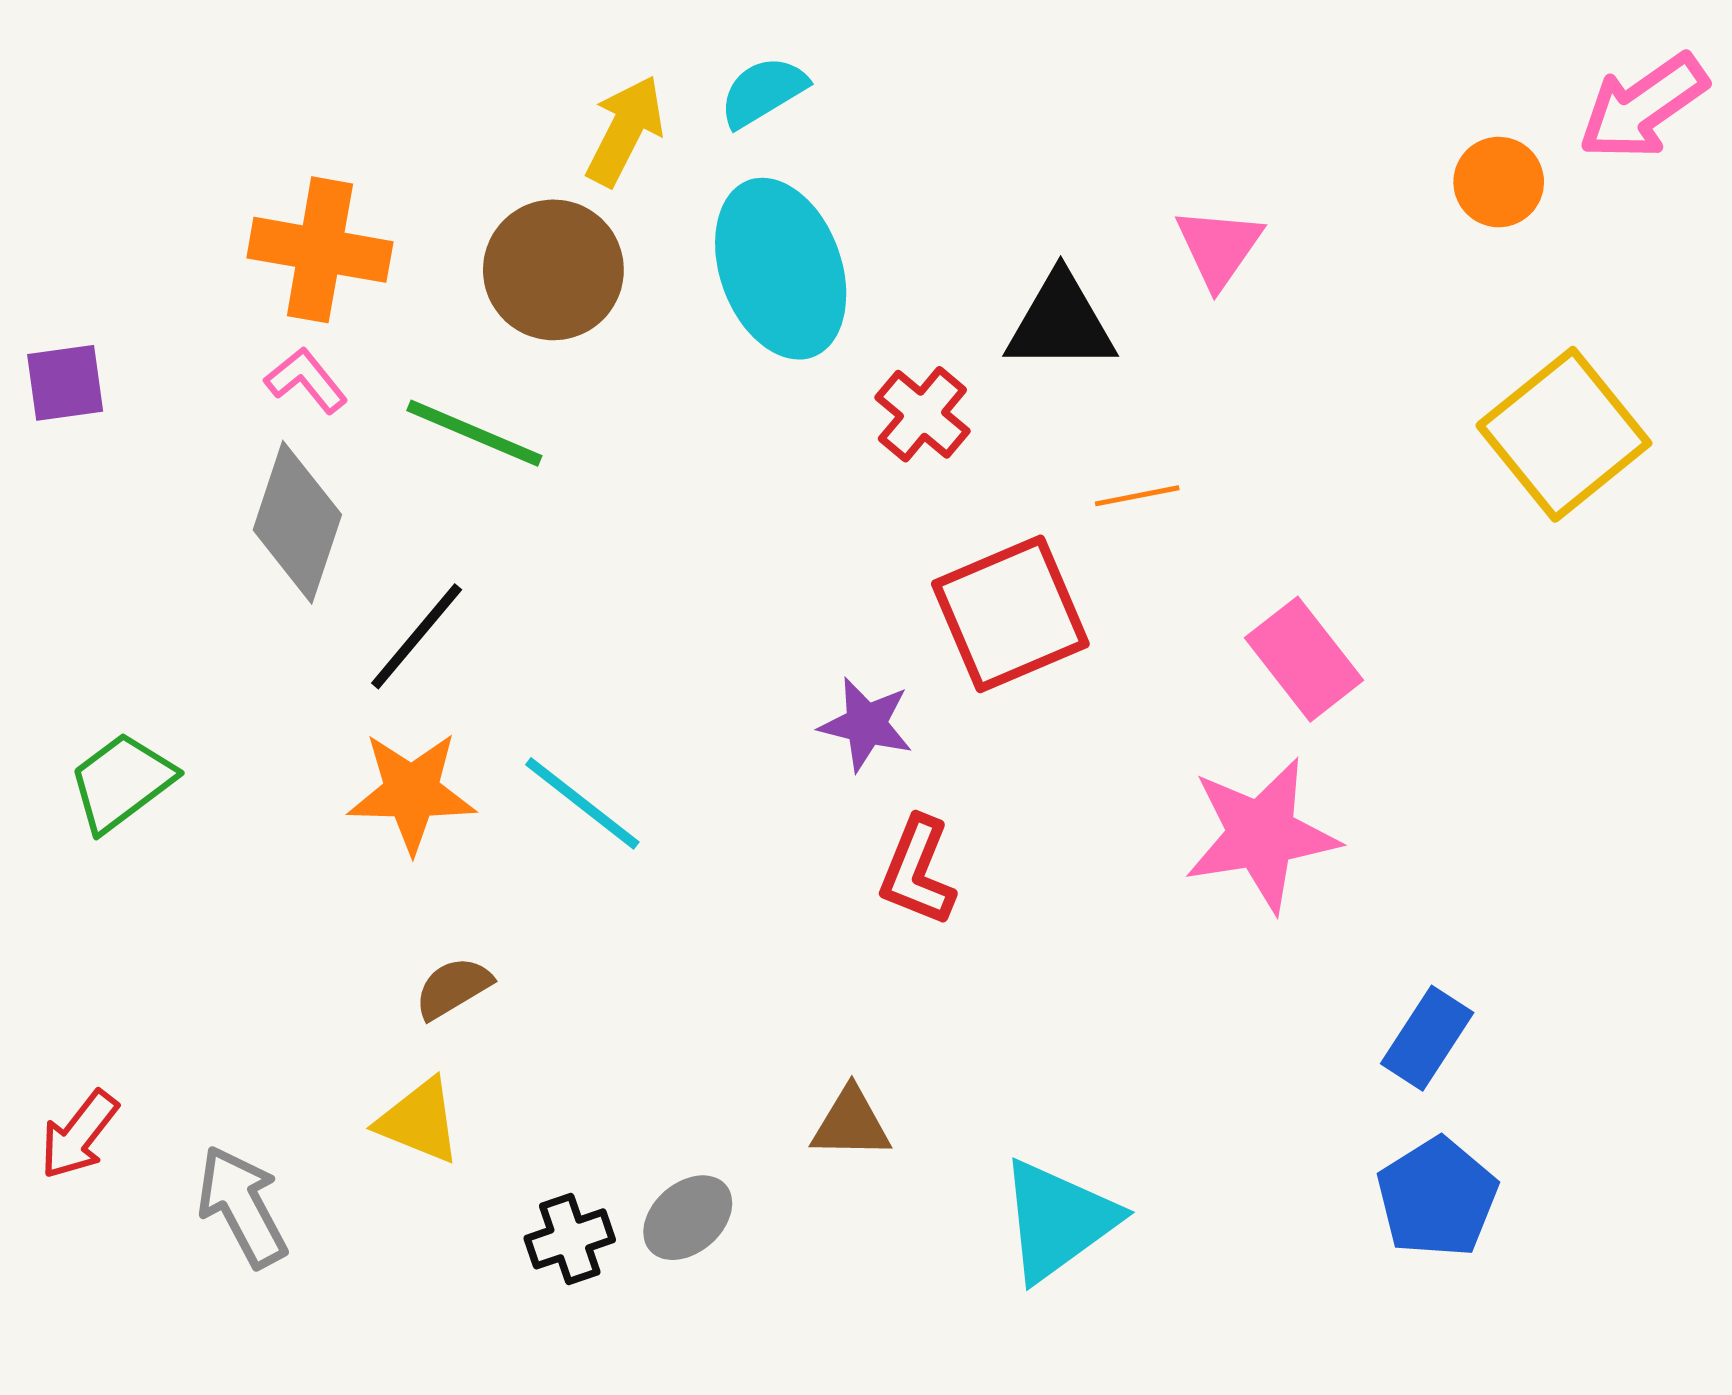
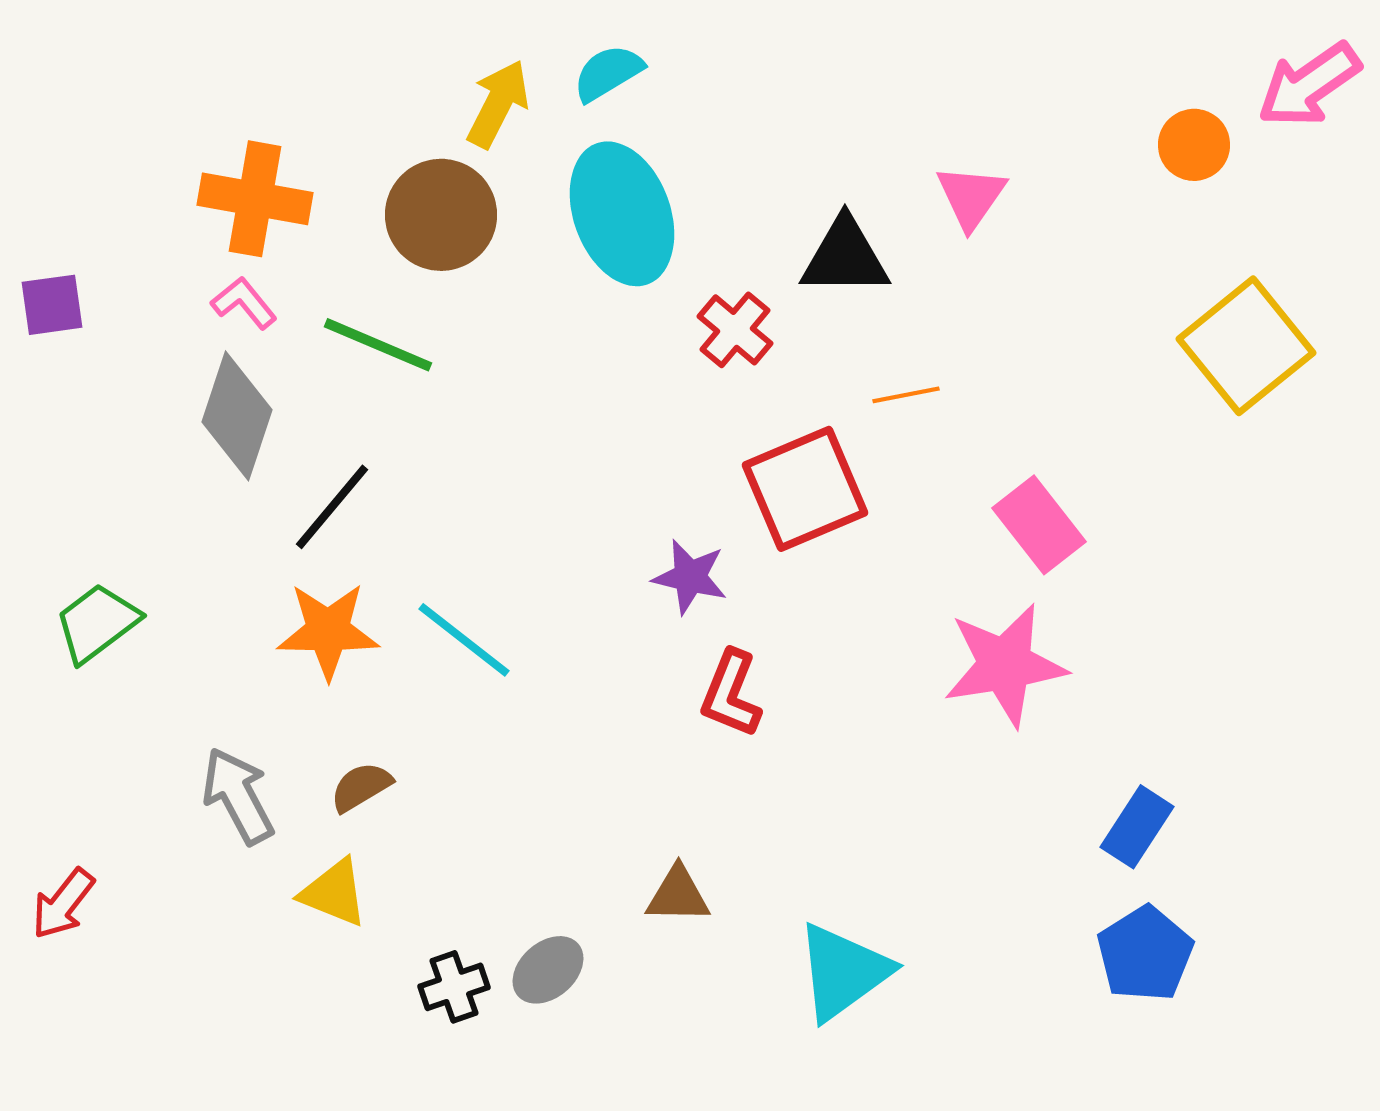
gray arrow: (242, 1206) -> (238, 796), moved

